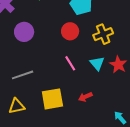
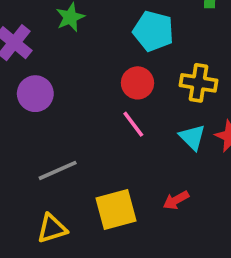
purple circle: (24, 32) -> (35, 94), moved
yellow cross: (103, 34) -> (199, 83), turned 36
pink line: (70, 63) -> (133, 124), moved

